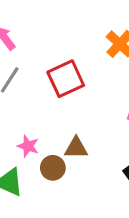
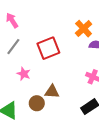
pink star: (28, 146) -> (24, 74), moved

